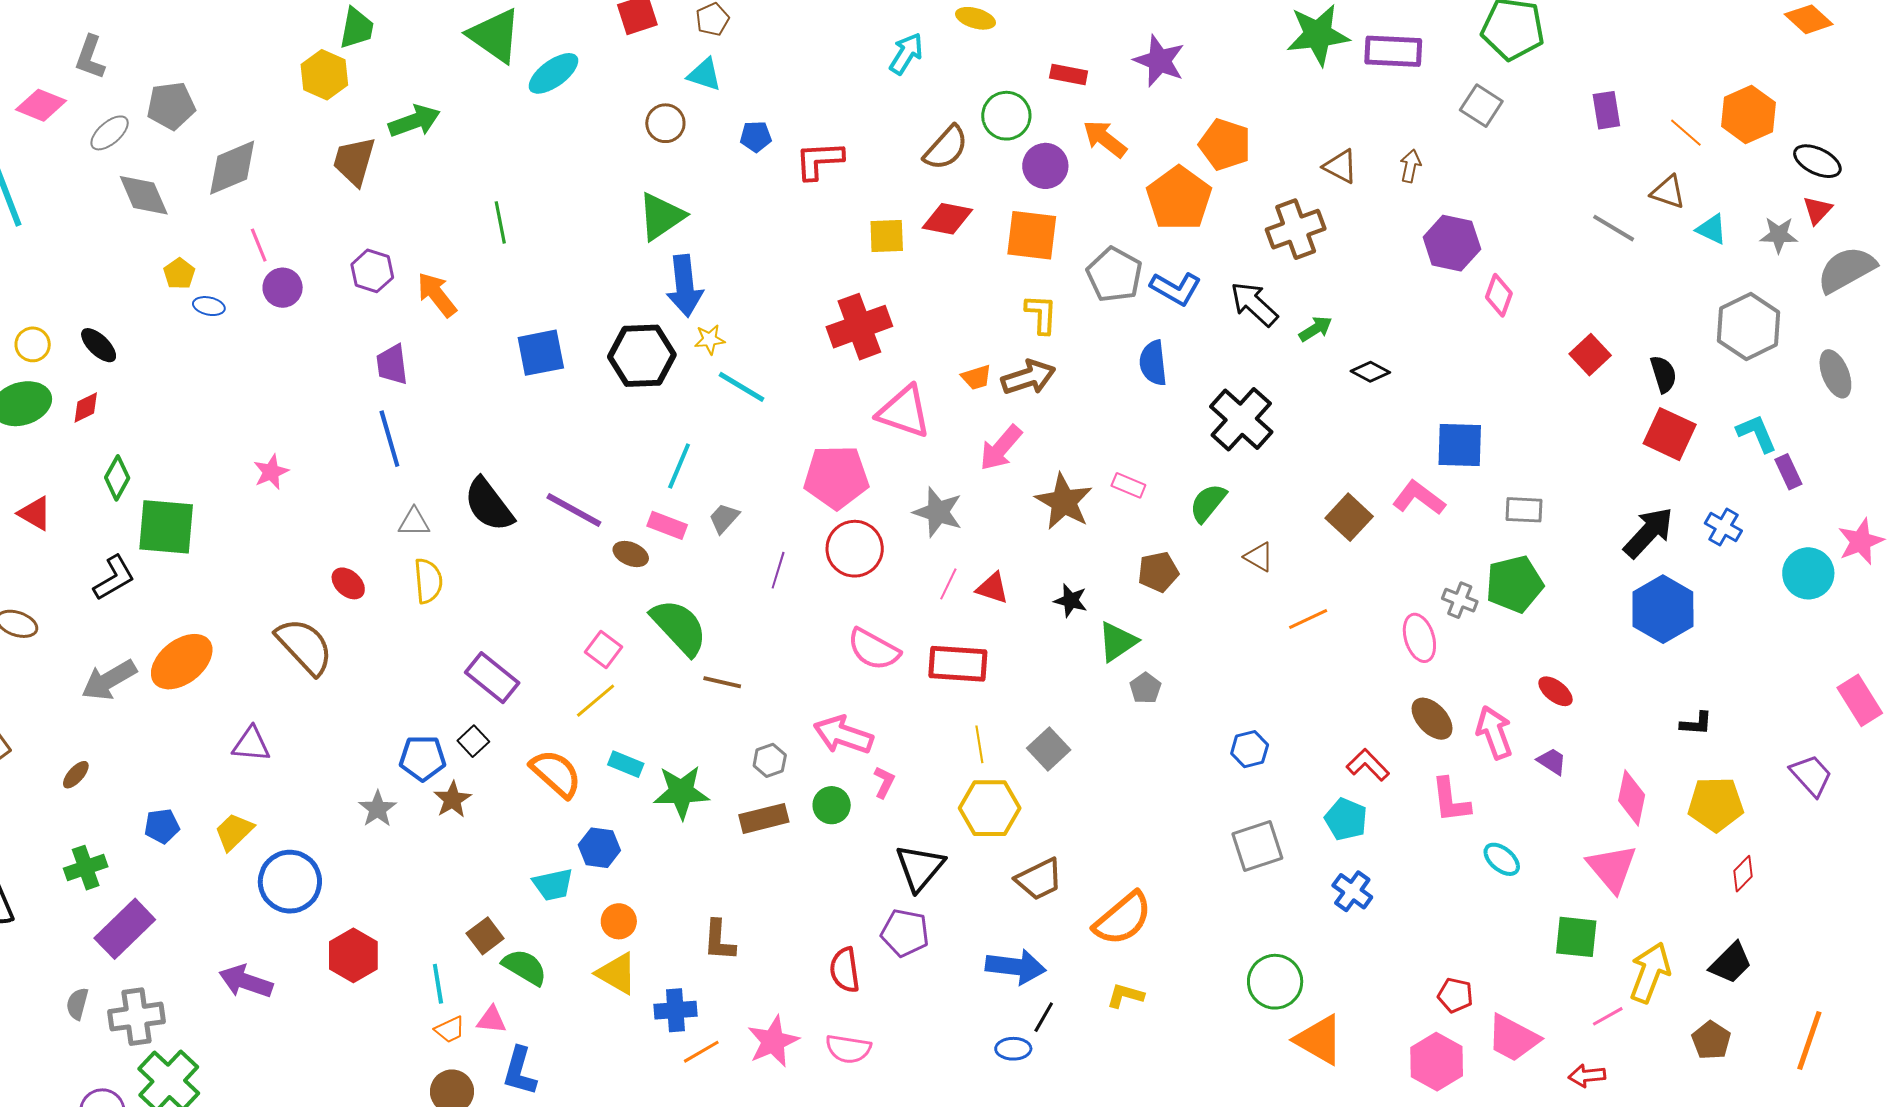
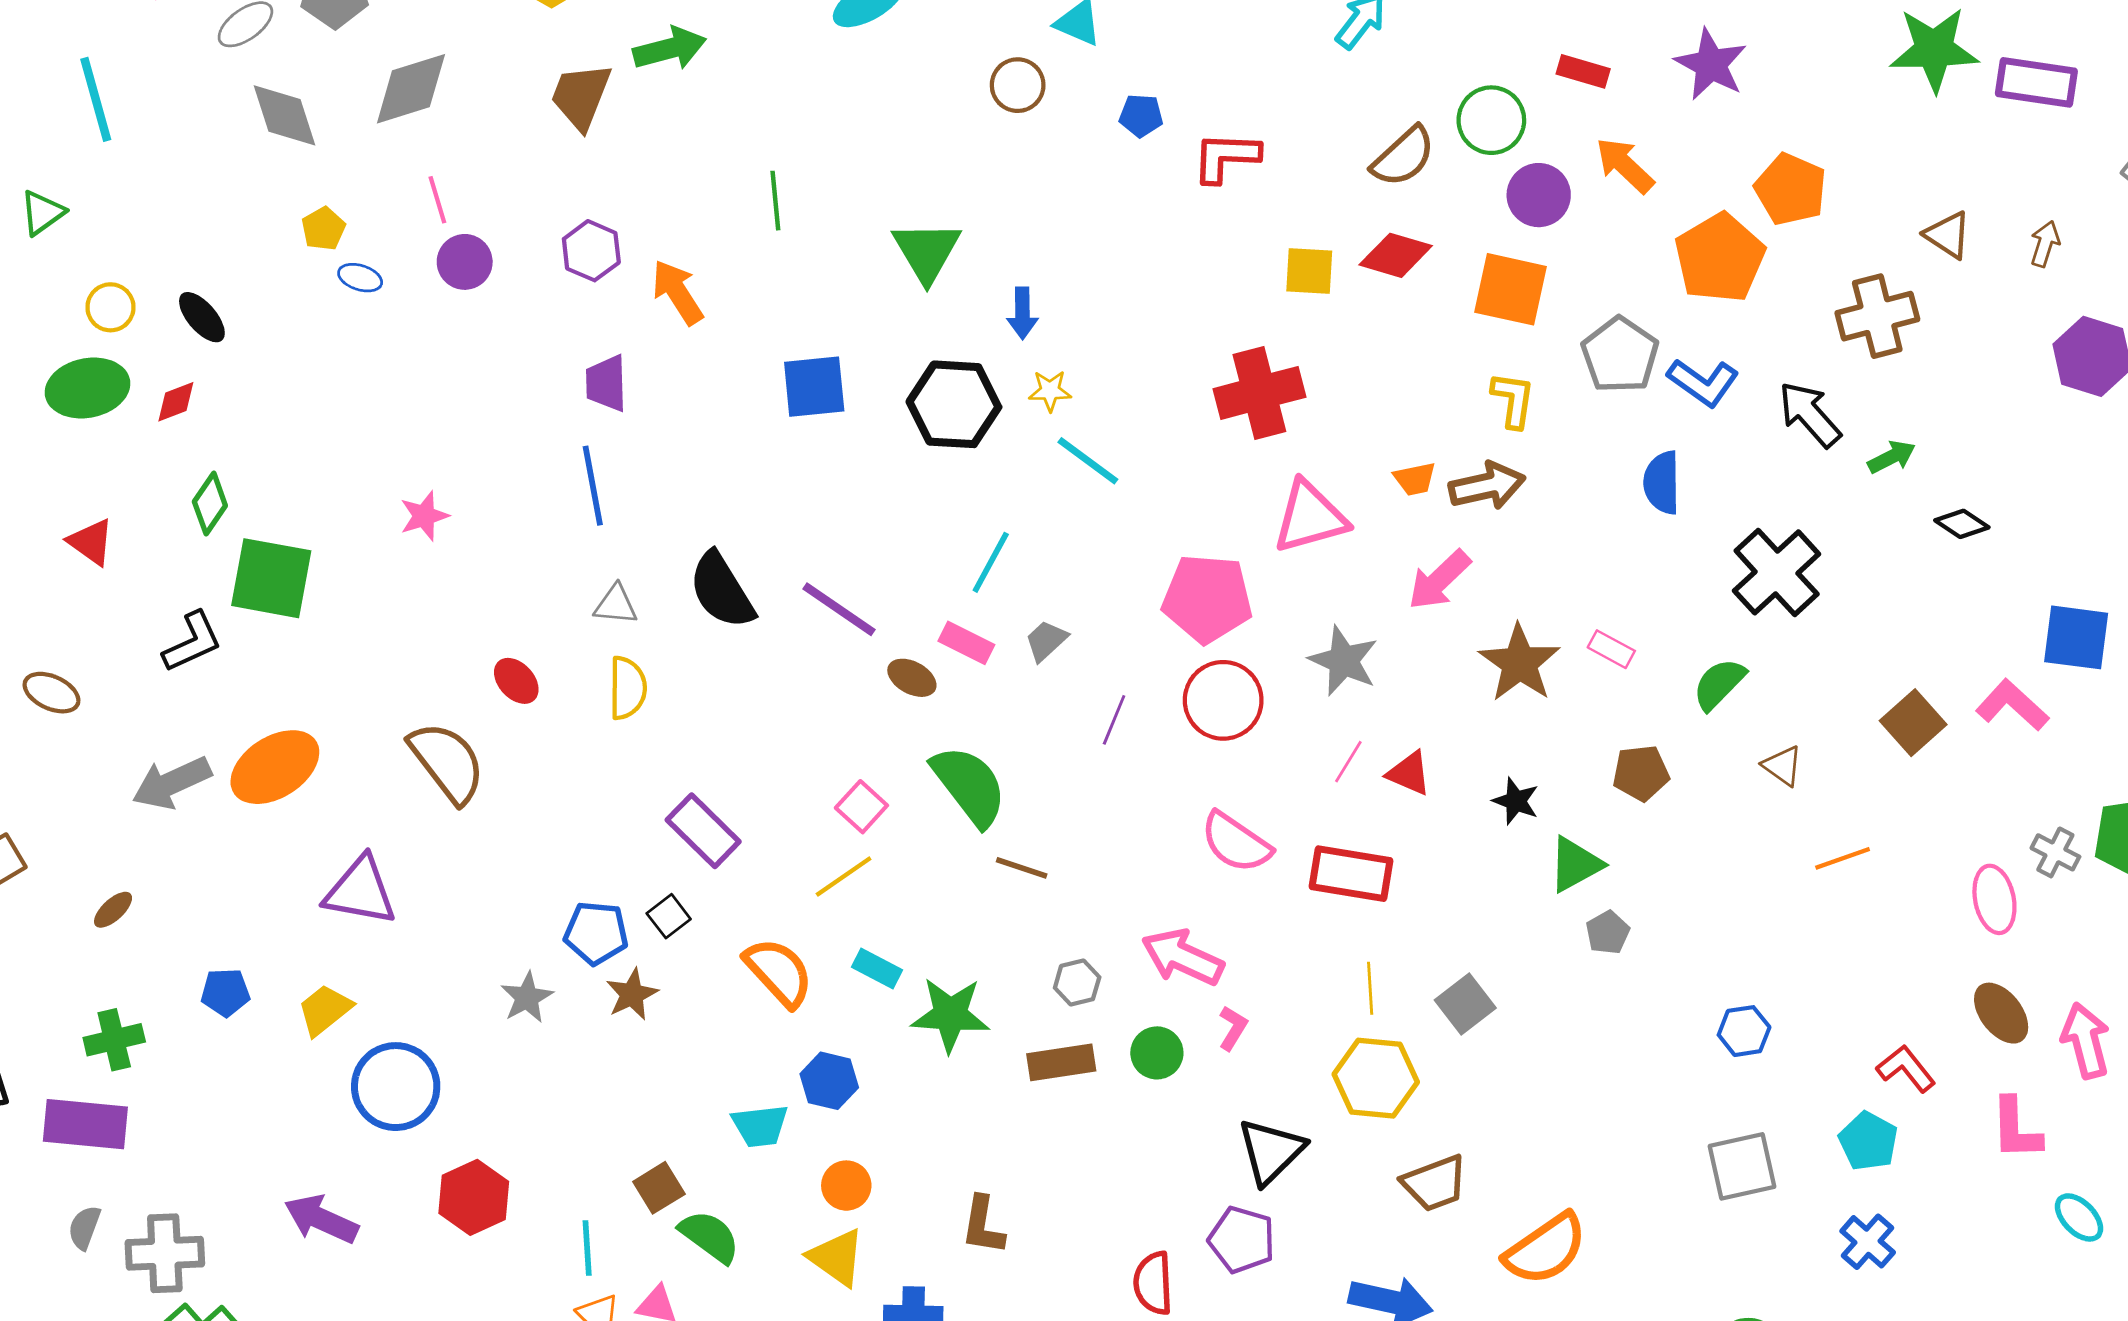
green triangle: (661, 216) -> (927, 251), moved, turned -32
blue arrow: (685, 286) -> (1022, 313), size x0.6
pink triangle: (904, 412) -> (1310, 517), turned -40
purple triangle: (251, 744) -> (360, 891), size x1.4
purple rectangle: (125, 929) -> (85, 1124), moved, turned 44

